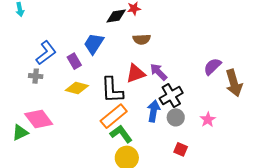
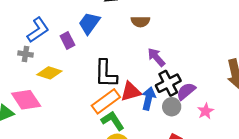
purple semicircle: (212, 66) -> (186, 91), moved
red triangle: (136, 73) -> (131, 92), moved
yellow diamond: (77, 88) -> (49, 73), moved

